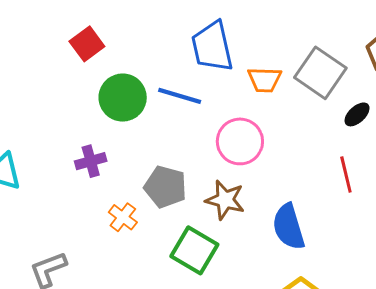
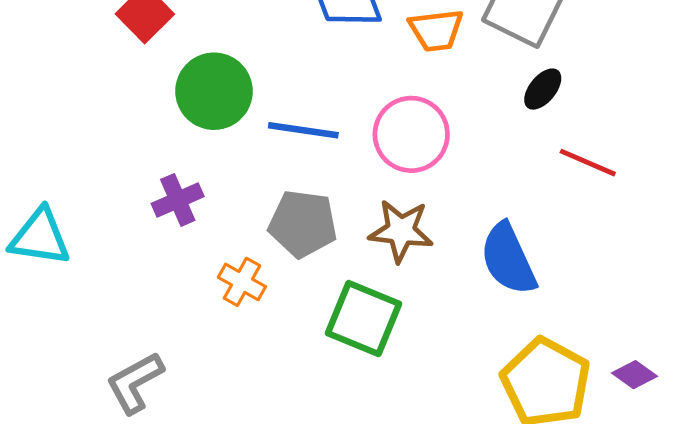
blue line: (180, 96) -> (303, 130), moved
black ellipse: (357, 114) -> (543, 89), moved
red line: (346, 174) -> (588, 163), turned -45

